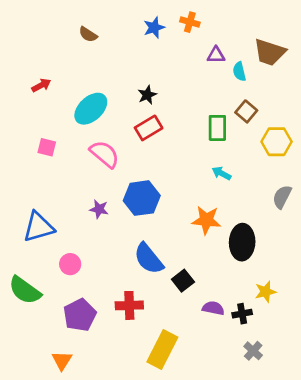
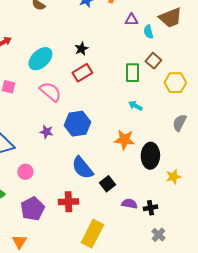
brown trapezoid: (270, 52) -> (170, 18), turned -40
yellow star: (266, 292) -> (173, 177), moved

